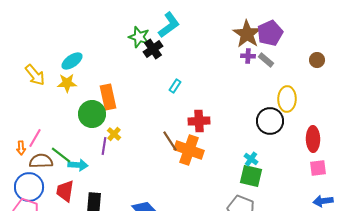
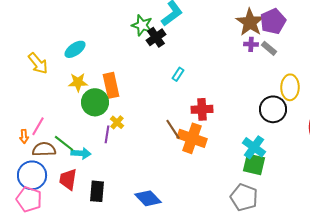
yellow star: (67, 83) -> (78, 82), moved
cyan cross: (251, 159) -> (254, 147), size x1.6

